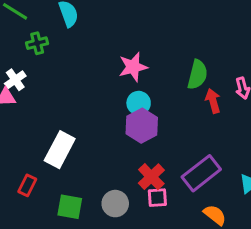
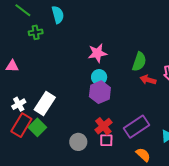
white cross: (15, 80) -> (19, 104), moved
red arrow: (213, 101) -> (148, 80), turned -63
red rectangle: (27, 185) -> (21, 125), size x1.6
green square: (70, 207) -> (37, 127), moved, turned 30

